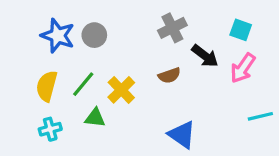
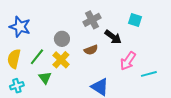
gray circle: (94, 35) -> (62, 39), moved
pink arrow: (243, 68) -> (128, 61), moved
green triangle: (95, 118) -> (45, 78), turned 48

